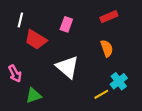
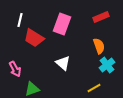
pink rectangle: (66, 24) -> (62, 24), size x1.5
white triangle: (67, 67) -> (63, 63), size x0.7
cyan cross: (119, 81) -> (107, 65), moved

